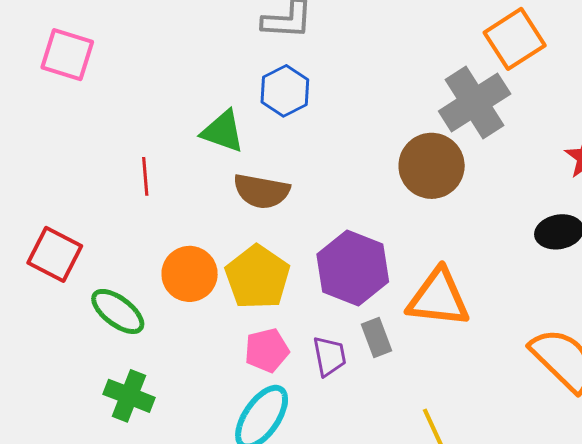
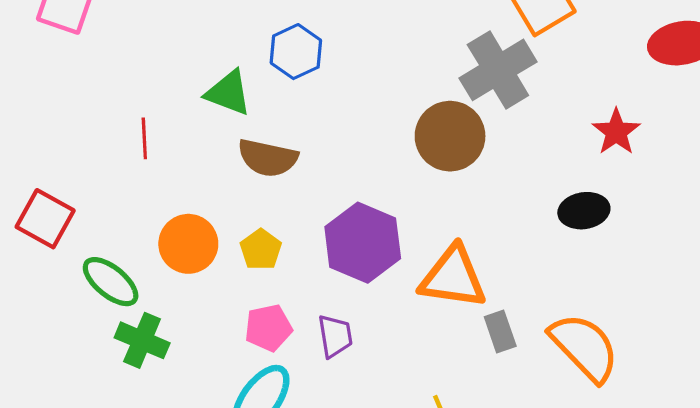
yellow pentagon: (257, 277) -> (261, 249), size x0.6
gray rectangle: (376, 337) -> (500, 332), moved
green cross: (129, 396) -> (142, 340), moved

